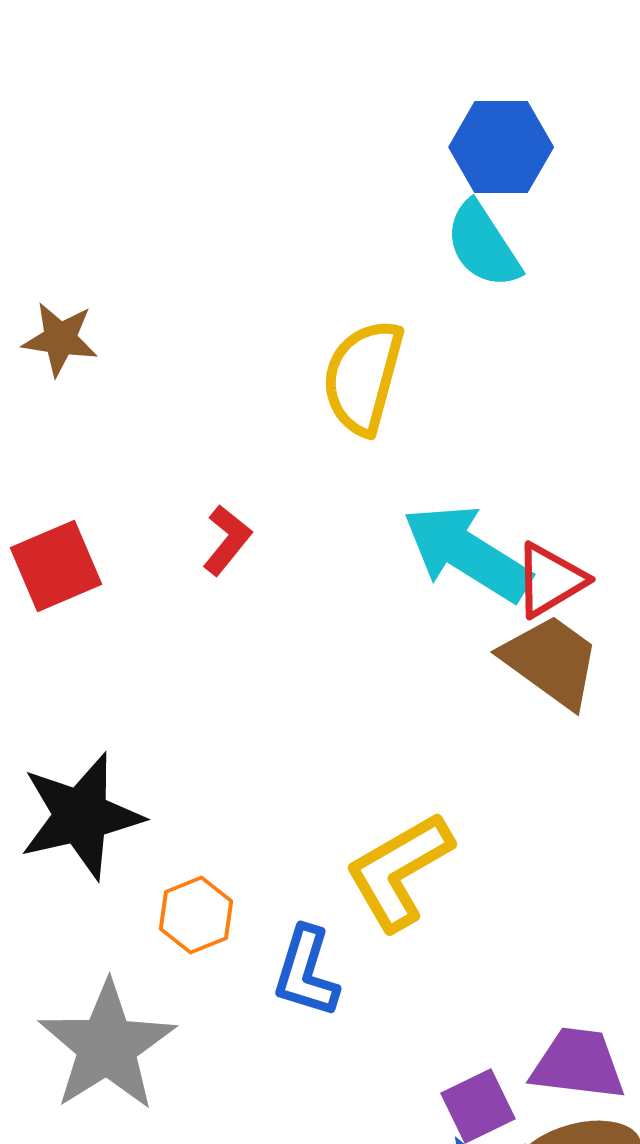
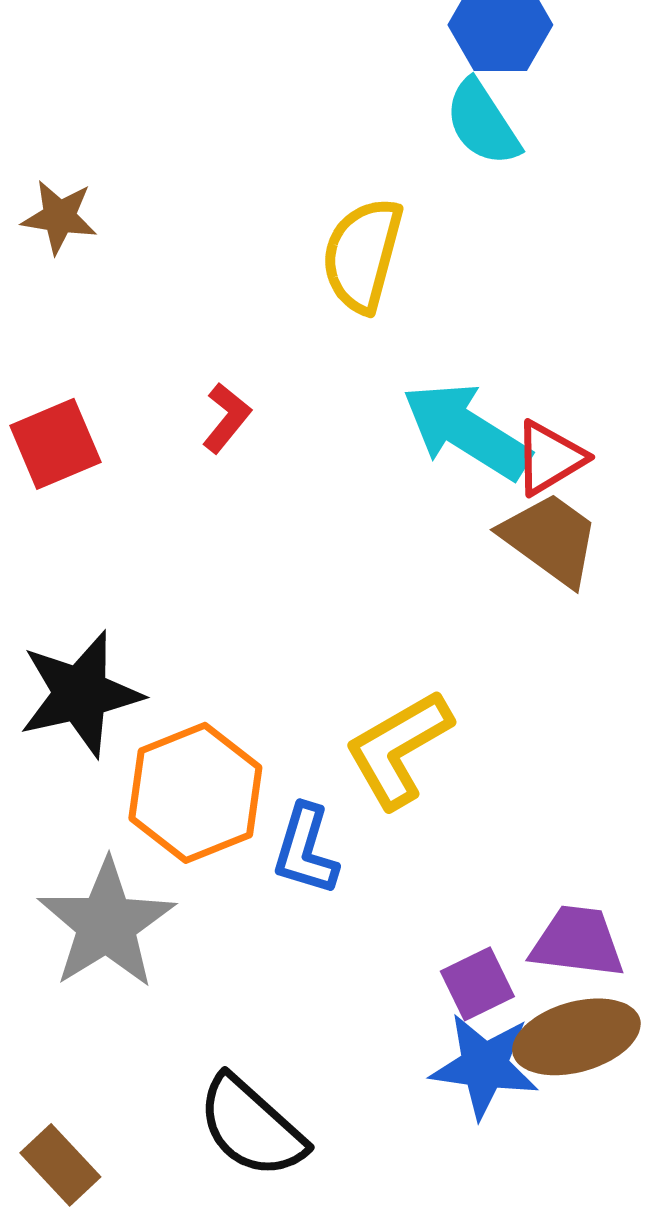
orange hexagon: (196, 915) -> (195, 793), size x1.8

